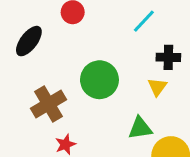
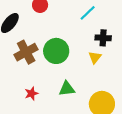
brown cross: (48, 104) -> (26, 52), moved
green triangle: (140, 128) -> (67, 89), moved

